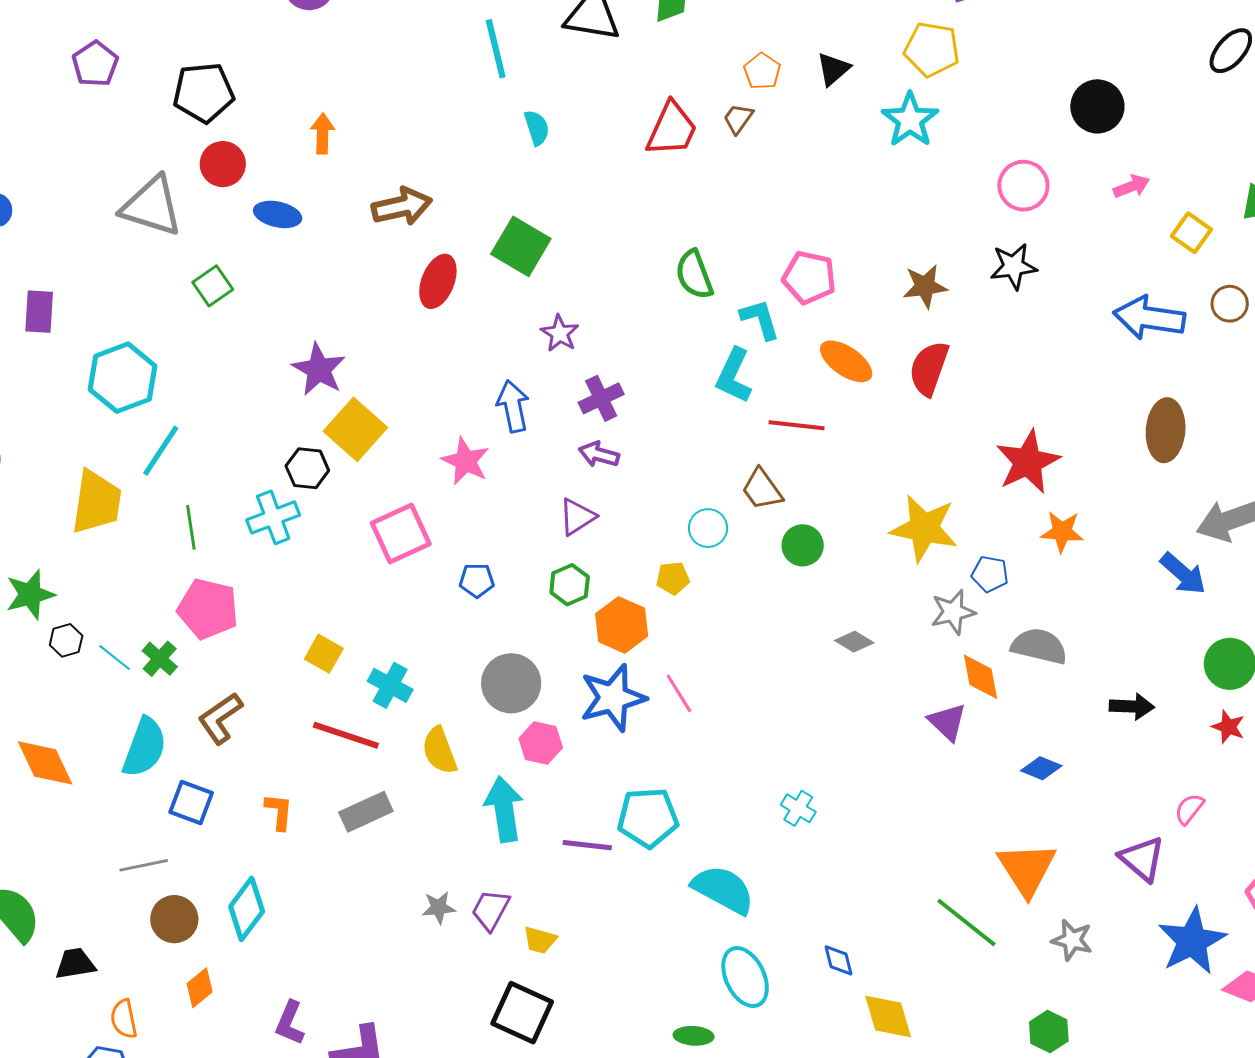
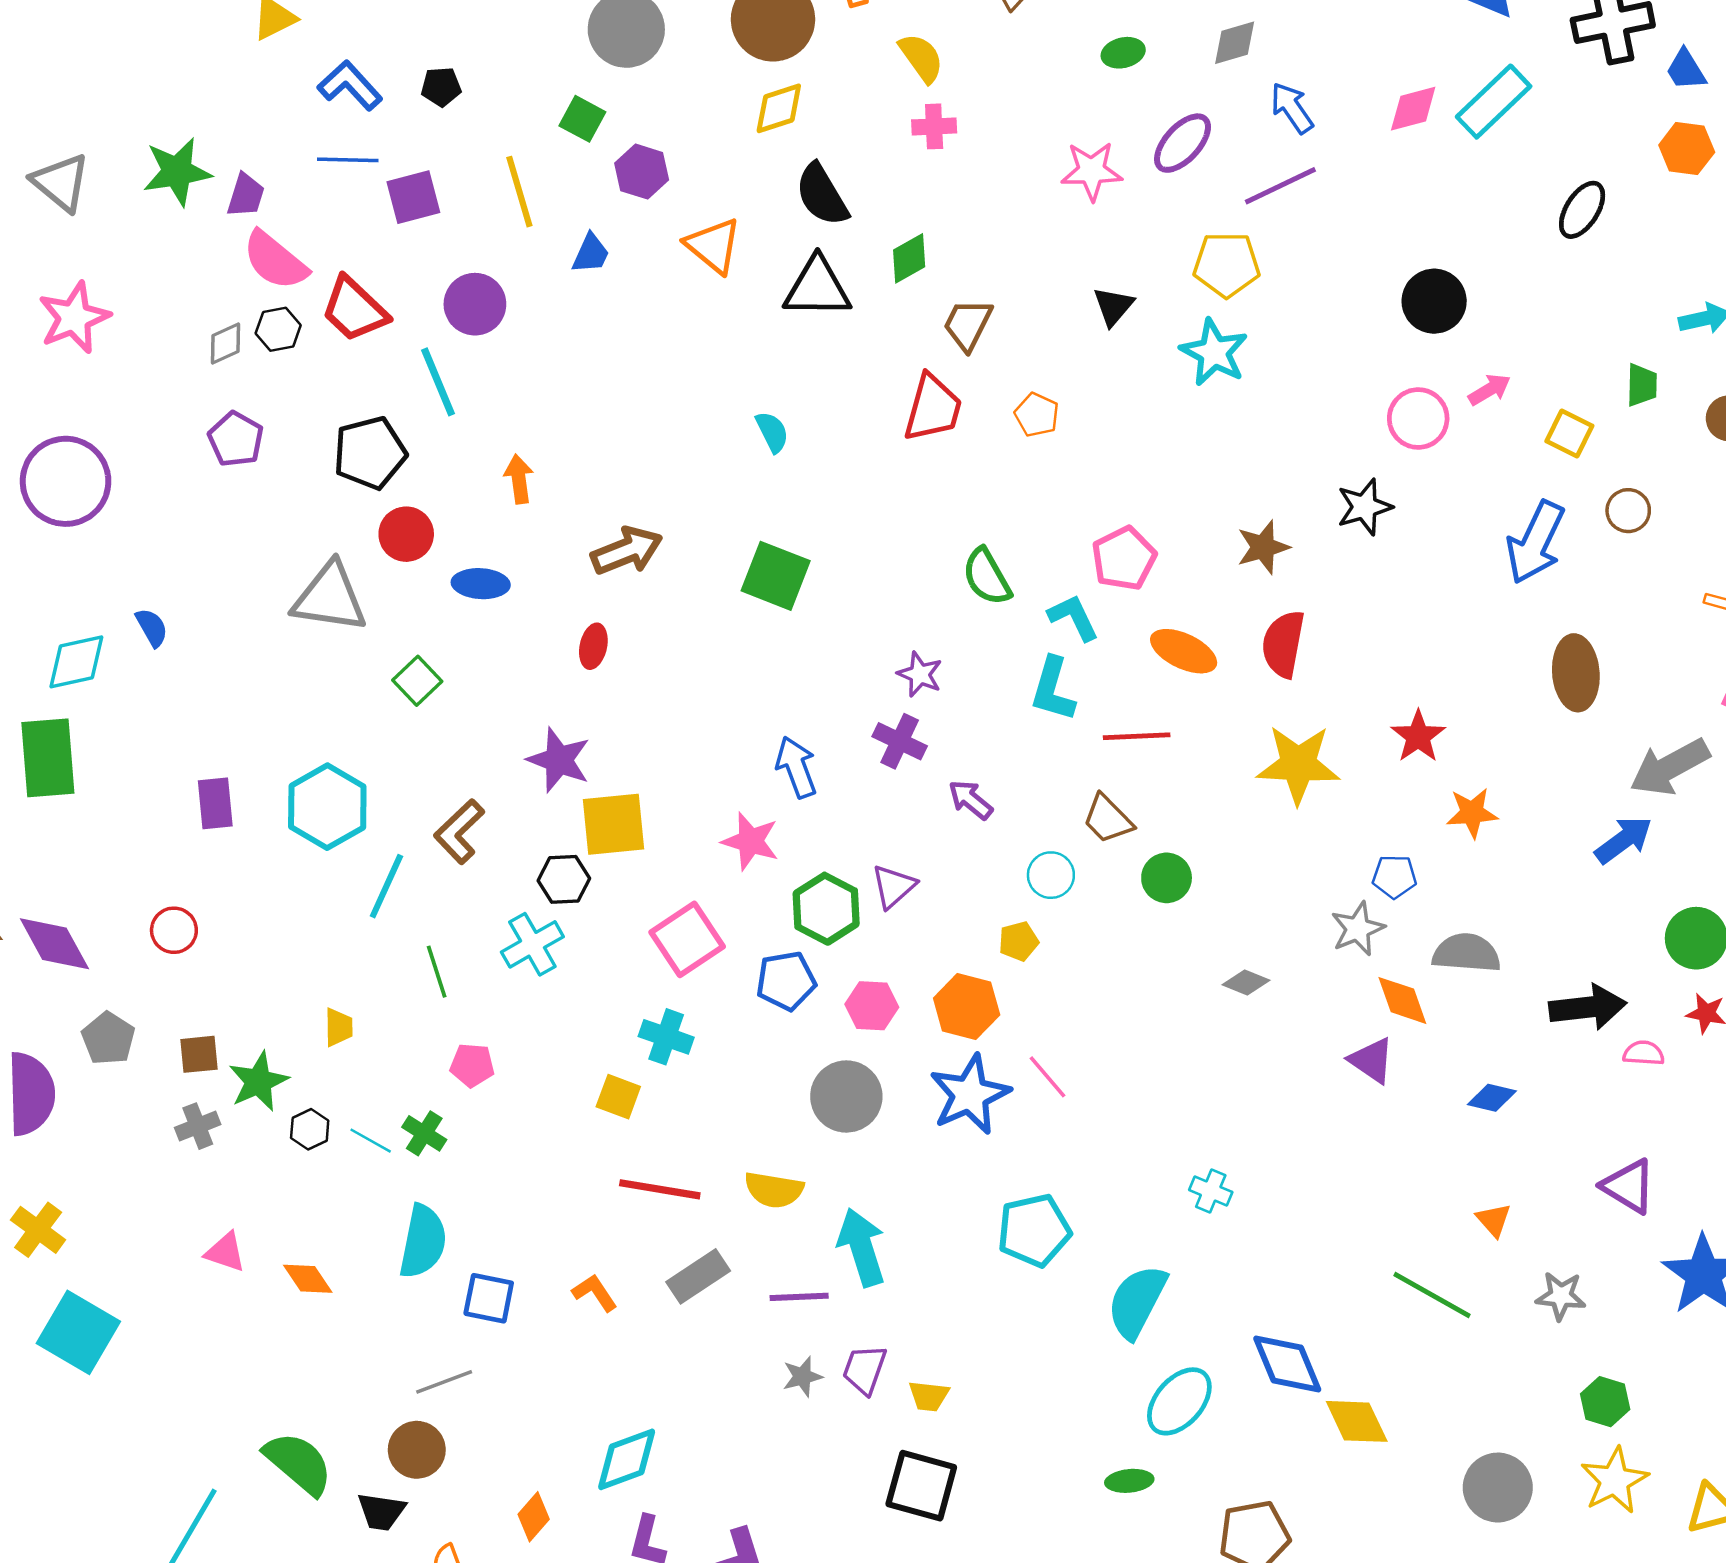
cyan line: (496, 49) -> (438, 382), moved
orange pentagon: (762, 71) -> (1037, 415), moved
brown trapezoid: (738, 119) -> (968, 325), moved, size x1.4
pink circle: (1023, 186) -> (1418, 419), moved
pink pentagon: (809, 277) -> (1124, 558), turned -30
red ellipse: (438, 281) -> (593, 646), moved, size x0.7
purple rectangle: (39, 312) -> (215, 803), moved
blue arrow: (1149, 318) -> (1535, 542), turned -64
purple star: (560, 333) -> (920, 674), moved
purple cross: (601, 398) -> (900, 741), turned -30
yellow square: (355, 429) -> (613, 824), turned -38
purple arrow: (599, 454) -> (970, 800), moved, turned 33
red star: (1028, 462) -> (1418, 736), size x0.7
yellow trapezoid: (96, 502) -> (339, 1027), moved, size x0.5
yellow star: (924, 528) -> (1298, 764), moved
blue arrow: (1183, 574) -> (1624, 840), turned -69
blue pentagon: (477, 580) -> (786, 981), size x1.4
green hexagon: (570, 585) -> (826, 909), moved, size x1.4
pink pentagon: (208, 609) -> (472, 1065), size x0.6
cyan cross: (390, 685) -> (666, 1037), moved
black arrow: (1132, 706) -> (1588, 1007), size x1.4
brown L-shape: (220, 718) -> (459, 832), moved
pink hexagon: (541, 743) -> (872, 1006), moved
yellow semicircle: (440, 751) -> (774, 1190), turned -51
orange diamond: (45, 763) -> (308, 1279), size x0.7
pink semicircle: (1189, 809) -> (1644, 1053), moved, turned 64
orange L-shape: (279, 812) -> (595, 1293), turned -30
purple line: (587, 845) -> (799, 1297), moved
orange triangle: (1027, 869) -> (1494, 1220), size x0.5
cyan semicircle: (723, 890) -> (1137, 1302), turned -82
cyan diamond: (247, 909) -> (627, 1459), moved, turned 42
brown circle: (174, 919) -> (417, 1450), moved
blue diamond: (838, 960) -> (1287, 1364), size x1.8
black trapezoid: (75, 964) -> (381, 1512), turned -153
cyan ellipse: (745, 977) -> (1179, 1401), turned 76
green hexagon: (1049, 1032) -> (1605, 1402), moved

